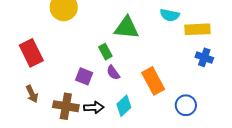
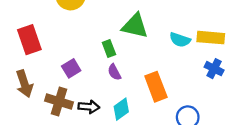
cyan semicircle: (170, 15) -> (180, 40), moved
purple square: (84, 76) -> (71, 68), moved, turned 30
brown arrow: (32, 94) -> (24, 84), size x1.4

